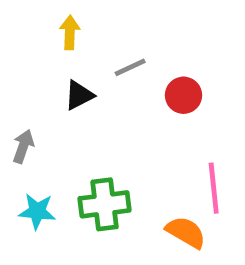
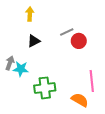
gray line: (130, 67) -> (67, 32), moved
cyan star: (37, 211) -> (21, 69), moved

